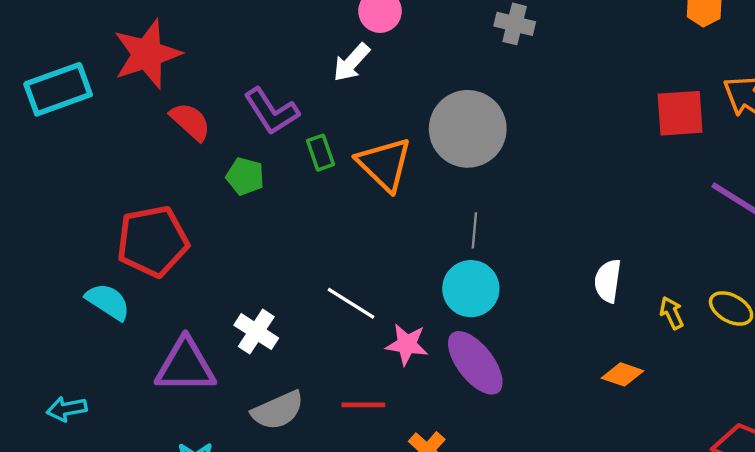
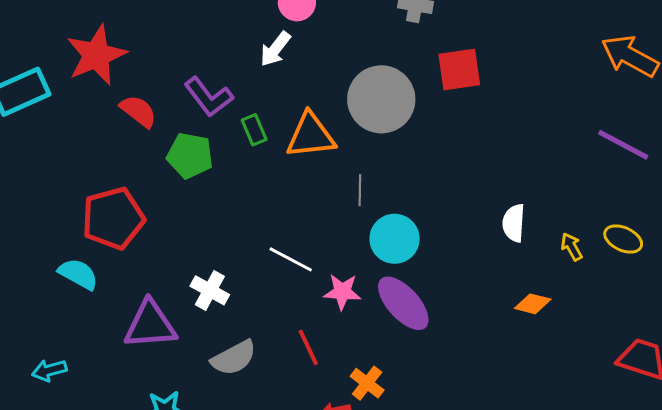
red square: (680, 113) -> (459, 70), moved
orange triangle: (384, 164) -> (311, 136), turned -46
green pentagon: (245, 176) -> (190, 156), size x1.4
gray line: (474, 230) -> (360, 190), moved
red line: (363, 405) -> (308, 347), turned 69

